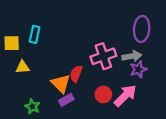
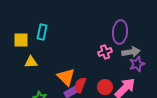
purple ellipse: (142, 29) -> (120, 32), moved
pink cross: (103, 56) -> (105, 52), size x0.6
red semicircle: (76, 74) -> (80, 85), moved

